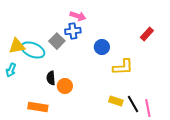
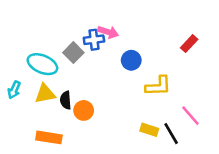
pink arrow: (78, 16) -> (108, 32), moved
yellow triangle: (17, 46) -> (45, 94), moved
pink line: (148, 108) -> (190, 116), moved, turned -30

